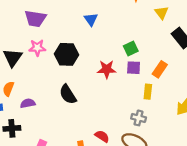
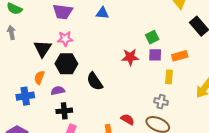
blue triangle: (91, 19) -> (102, 13), moved, turned -48
black hexagon: (66, 54) -> (66, 64), moved
orange rectangle: (160, 69) -> (180, 56), turned 42
black cross: (12, 128) -> (64, 111), moved

